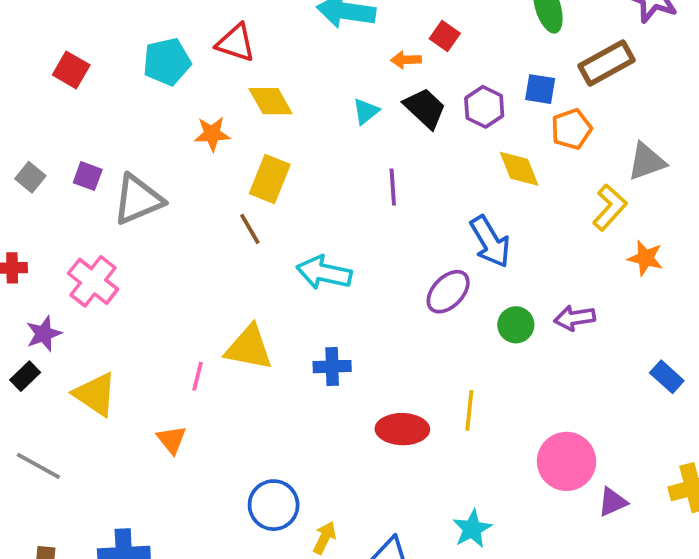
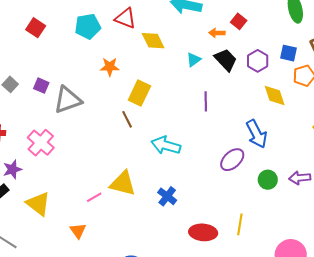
yellow diamond: (270, 101) -> (153, 41), moved
blue cross: (332, 367) -> (167, 196), turned 36
pink line: (198, 376) -> (94, 197), turned 42

